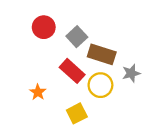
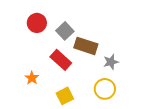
yellow circle: (100, 85) -> (105, 89), moved

